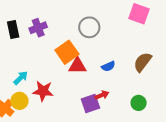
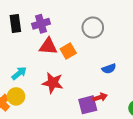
orange square: (67, 52) -> (68, 51), size x0.7
red triangle: (77, 66) -> (48, 46), moved
red star: (43, 91) -> (53, 83), moved

